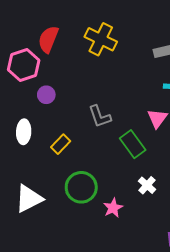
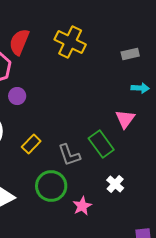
gray L-shape: (100, 116) -> (69, 155), moved

